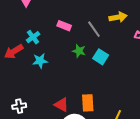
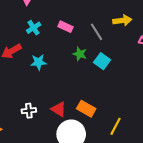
cyan cross: (33, 37) -> (34, 28), moved
orange rectangle: (88, 103) -> (86, 109), turned -60
white cross: (19, 106) -> (29, 111), moved

